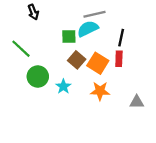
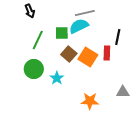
black line: (121, 38) -> (118, 37), moved
green line: (21, 49) -> (38, 40), moved, turned 72
orange star: (100, 91) -> (90, 101), moved

